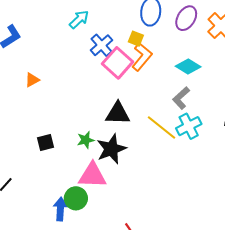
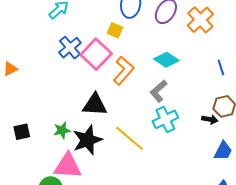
blue cross: (101, 45) -> (70, 48), moved
orange L-shape: (142, 57) -> (123, 71), moved
yellow line: (162, 128) -> (130, 138), moved

